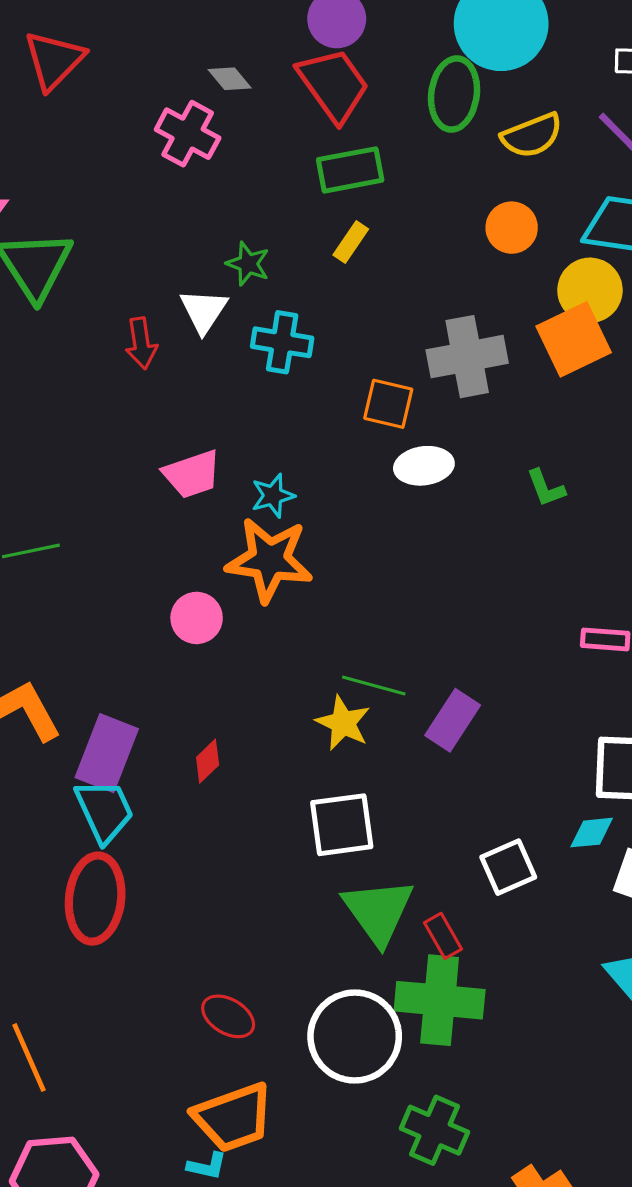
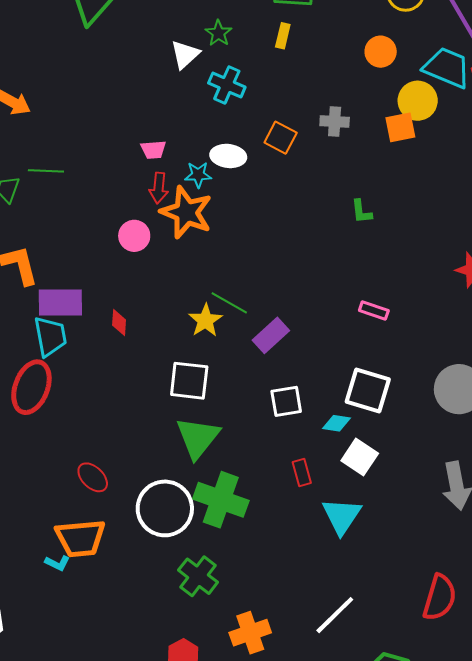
yellow rectangle: (351, 242) -> (283, 36), turned -35
orange square: (574, 339) -> (400, 127), size x0.7
red arrow: (141, 343) -> (159, 188), moved
gray cross: (467, 357) -> (335, 122), size x0.6
white ellipse: (424, 466) -> (228, 156), moved
pink trapezoid: (192, 474) -> (153, 150), size x0.7
purple rectangle: (107, 753) -> (60, 303), turned 54
red diamond: (208, 761) -> (119, 323), turned -56
white square: (508, 867) -> (286, 401), moved
red rectangle: (443, 936) -> (302, 473), moved

